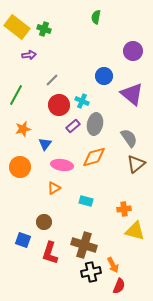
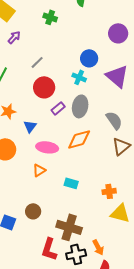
green cross: (44, 29) -> (50, 17), moved
purple arrow: (29, 55) -> (14, 37), turned -40
cyan cross: (82, 101) -> (79, 77), moved
brown circle: (44, 222) -> (33, 211), moved
red L-shape: (50, 253) -> (49, 249), moved

